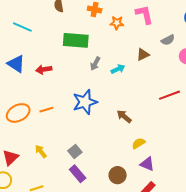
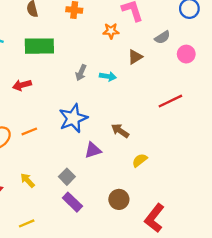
orange star: (117, 23) -> (111, 31), moved
green rectangle: (76, 40) -> (39, 46), moved
cyan arrow: (118, 69) -> (108, 76), turned 40
purple triangle: (147, 164) -> (93, 150), moved, turned -35

